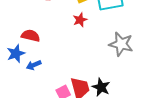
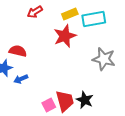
red star: (80, 20) -> (65, 36), size x1.6

